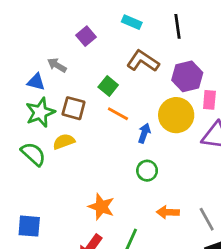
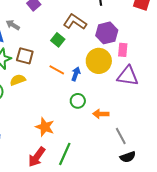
green square: (108, 86) -> (58, 40), moved
orange line: (118, 114) -> (57, 70), moved
orange arrow: (168, 212) -> (101, 114), moved

